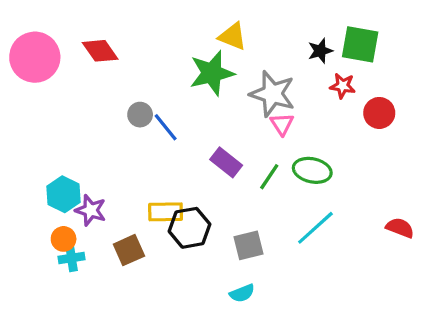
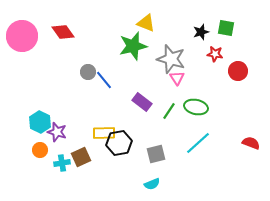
green square: (360, 44) -> (226, 28), size x0.7
cyan cross: (71, 258) -> (62, 163), moved

